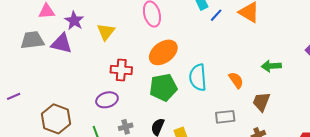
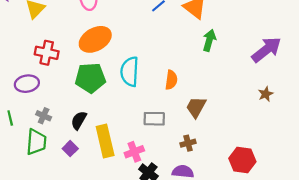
green arrow: (271, 66) -> (209, 40), moved, turned 102
orange semicircle: (236, 80) -> (171, 80), turned 36
gray cross: (126, 127) -> (44, 116), turned 32

